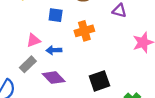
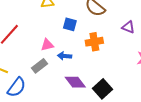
purple diamond: (54, 78) -> (75, 82), moved
black square: (99, 81) -> (103, 89), turned -30

